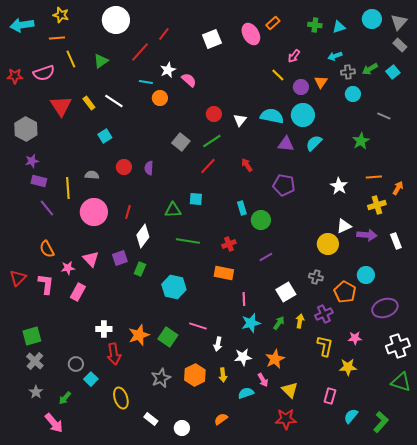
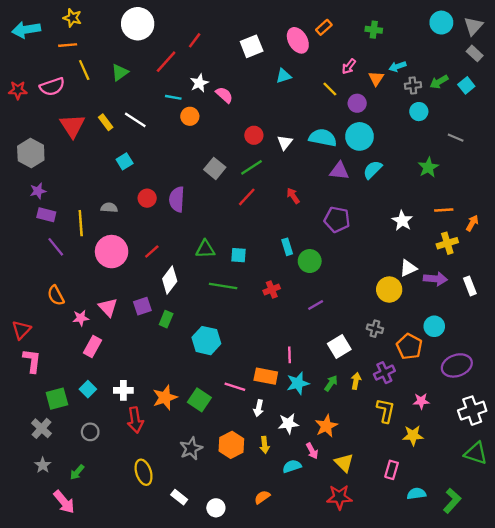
cyan triangle: (339, 27) -> (284, 76), moved
orange triangle: (321, 82) -> (376, 78), moved
purple semicircle: (149, 168) -> (177, 199), size x1.5
cyan square: (196, 199) -> (238, 255), moved
red line: (128, 212) -> (152, 252), turned 32
orange rectangle: (224, 273) -> (266, 376), moved
pink L-shape: (46, 284) -> (32, 361), moved
green square: (32, 336) -> (57, 399), moved
cyan square: (91, 379) -> (88, 389), moved
cyan semicircle: (351, 416) -> (416, 494), turned 42

